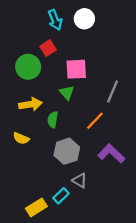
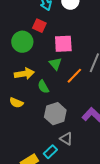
red square: (48, 48) -> (39, 26), turned -32
green semicircle: (53, 120) -> (43, 87), turned -40
orange line: (95, 121) -> (74, 76), moved

